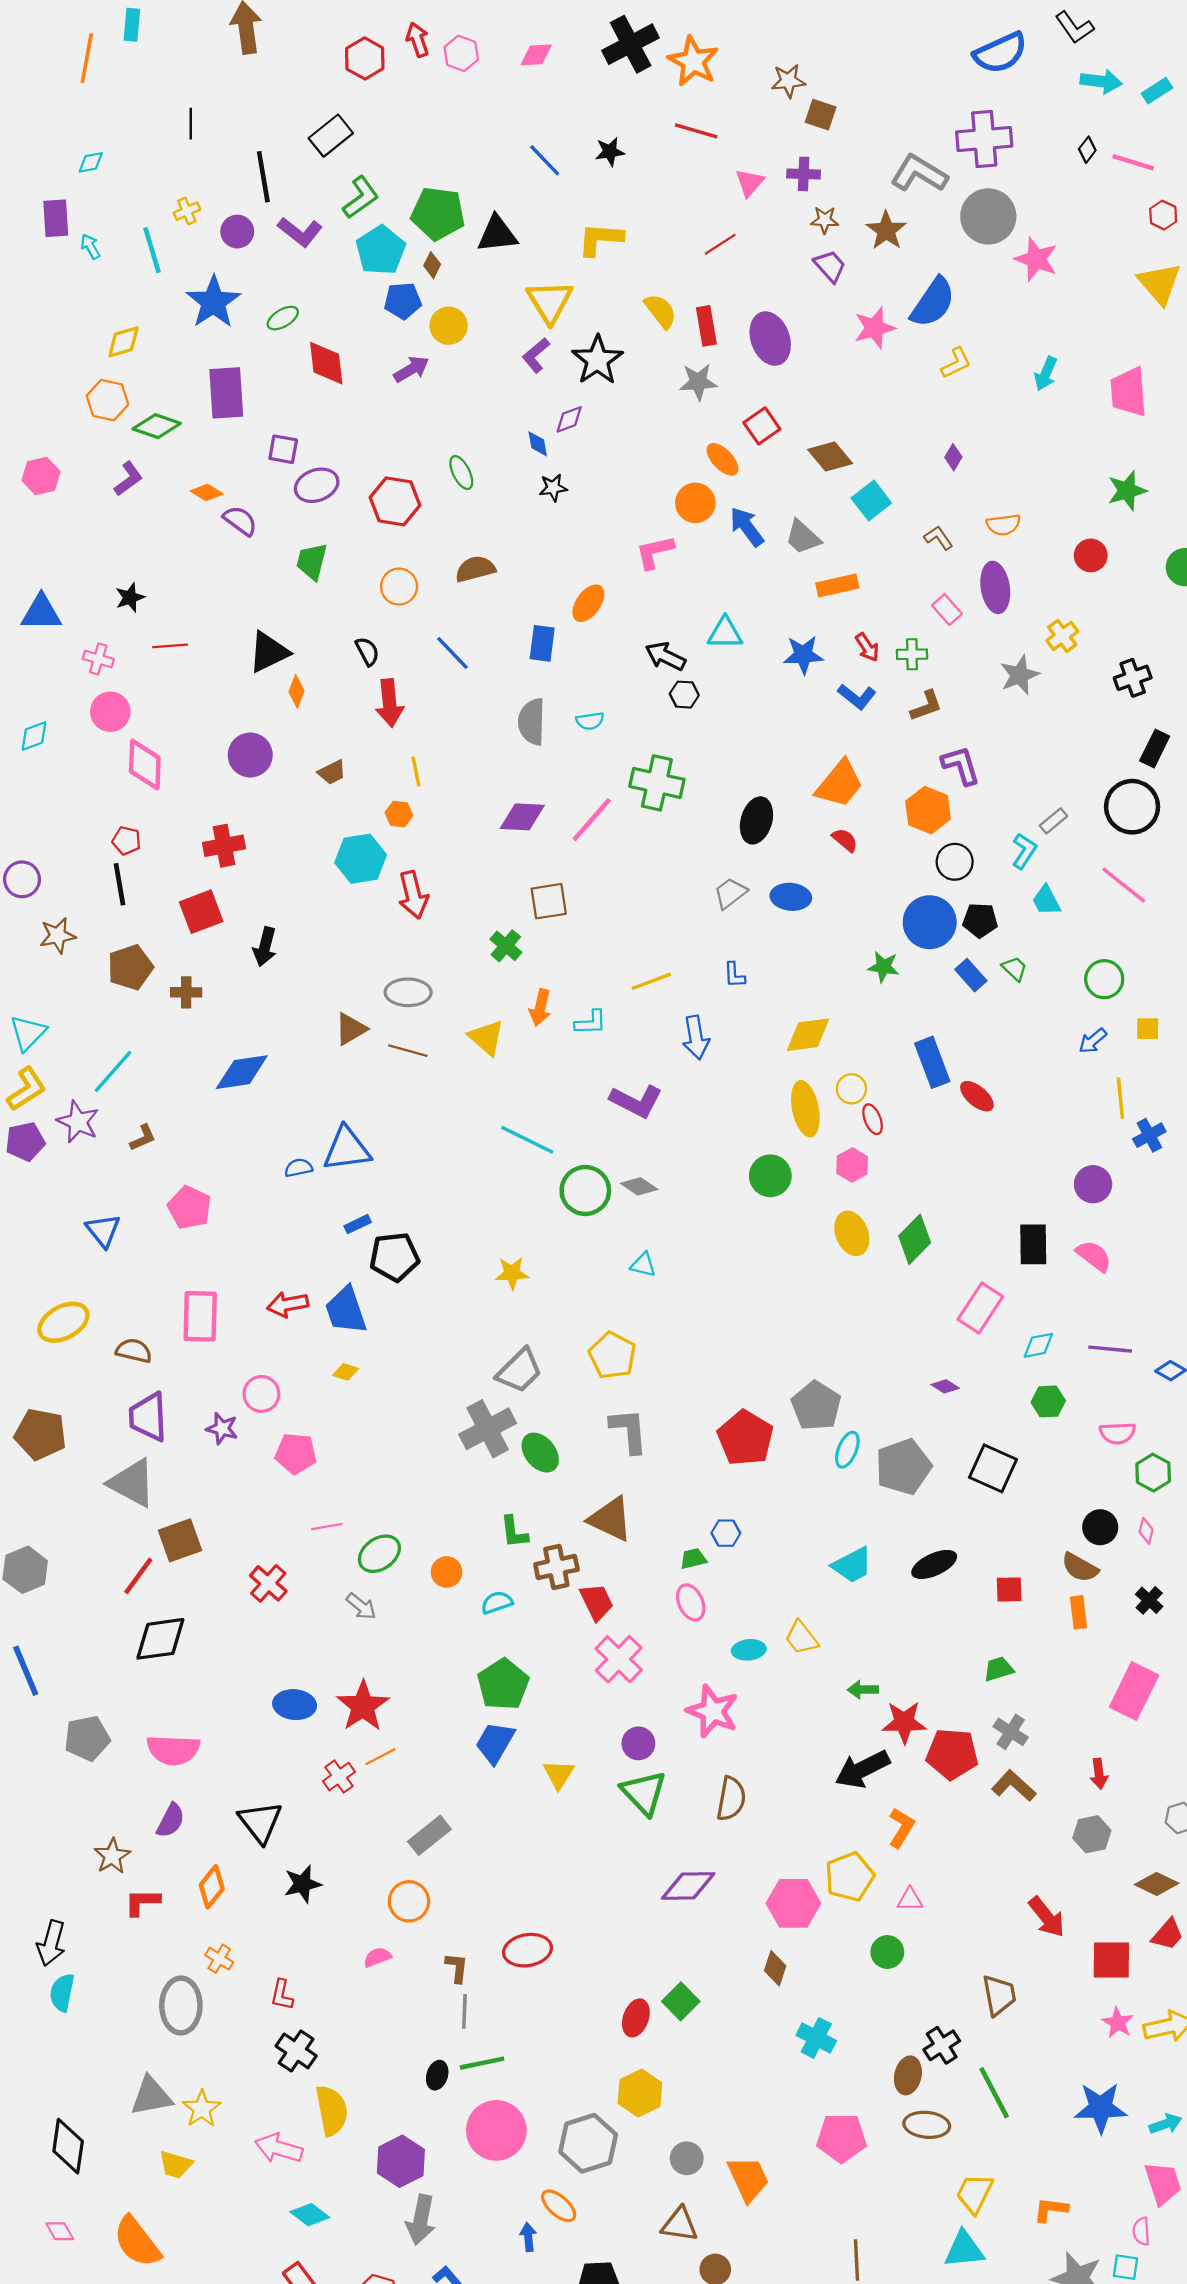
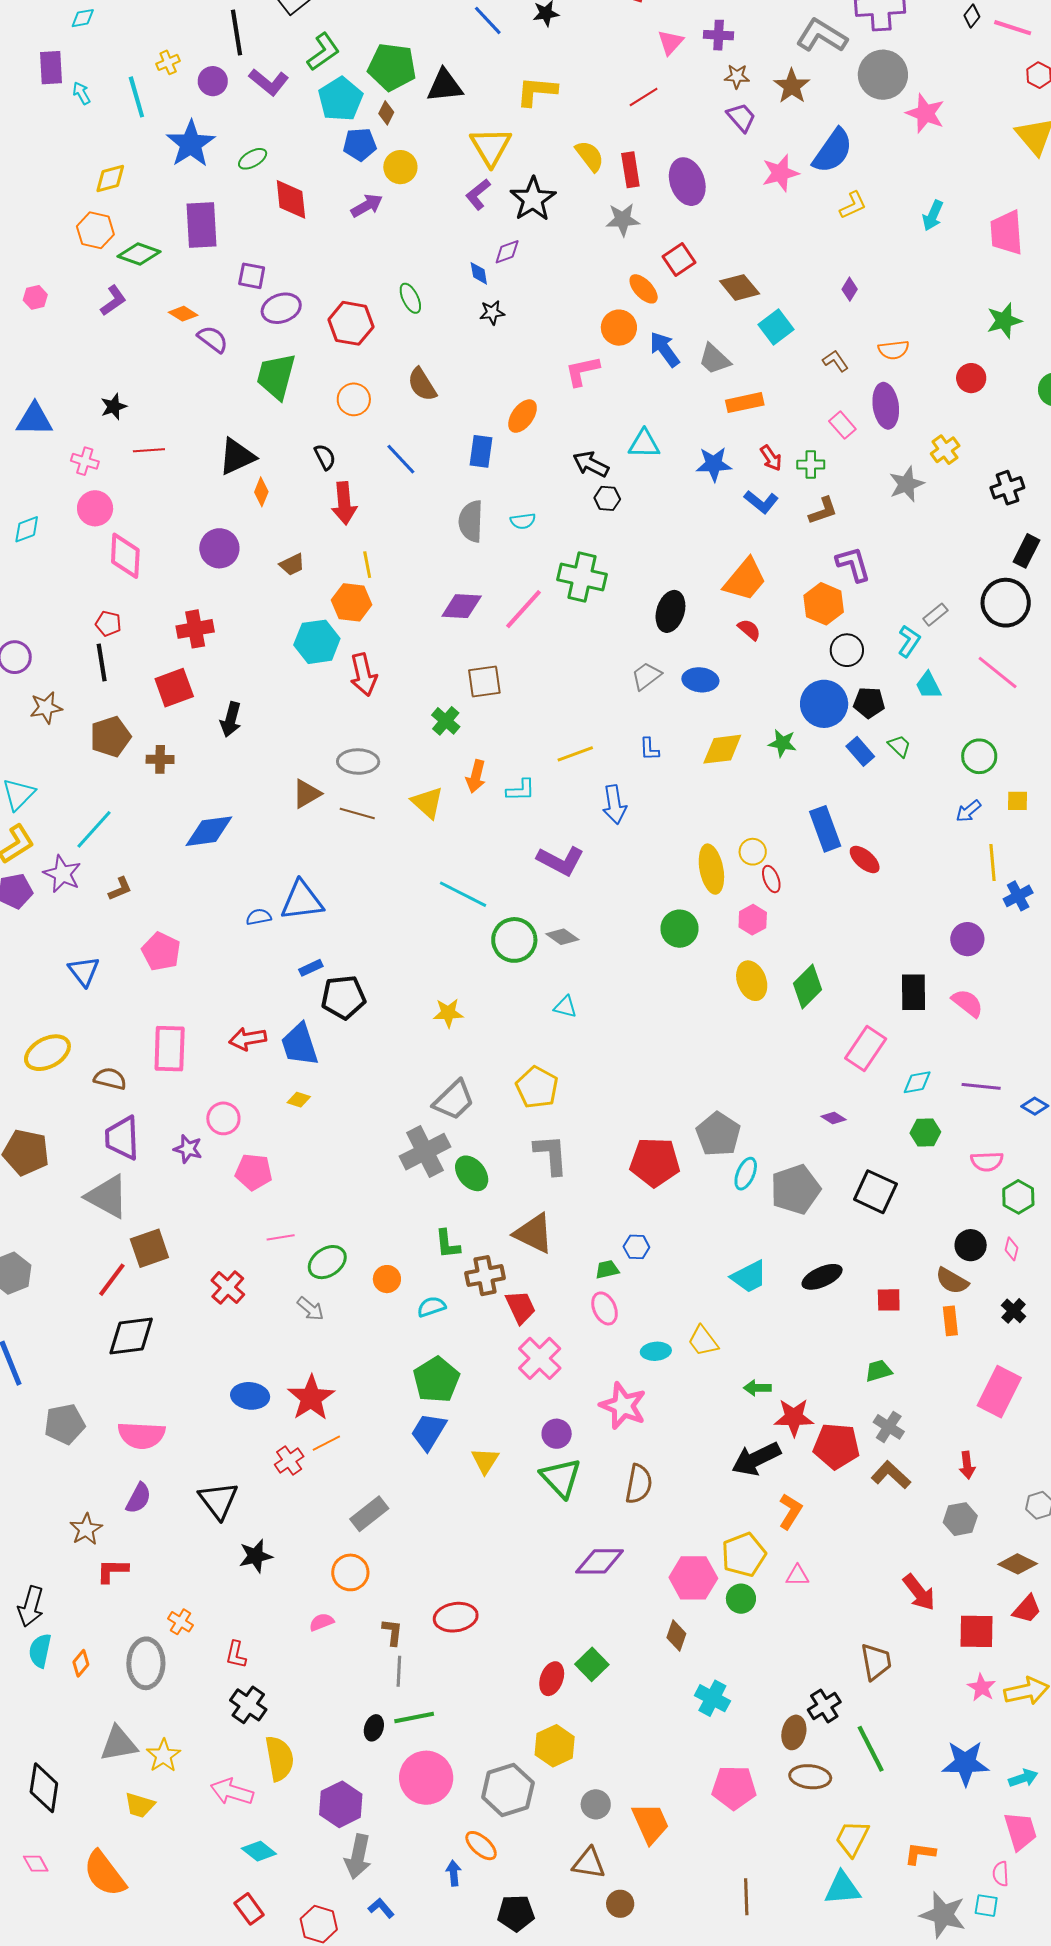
pink hexagon: (41, 476) -> (35, 297), size x0.7
green trapezoid: (312, 561) -> (276, 376), size x1.4
brown semicircle: (475, 569) -> (422, 384), turned -108
orange hexagon: (399, 814) -> (352, 602), size x1.6
yellow diamond: (808, 1035) -> (722, 749), moved
red pentagon: (745, 1438) -> (655, 1162), turned -30
orange diamond: (212, 1887) -> (81, 1663), moved, size x0.7
green circle: (887, 1952) -> (741, 1599), moved

